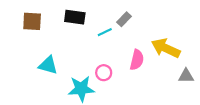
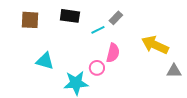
pink semicircle: (137, 60) -> (113, 53), moved

